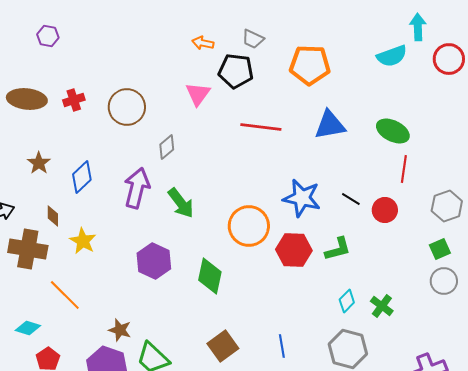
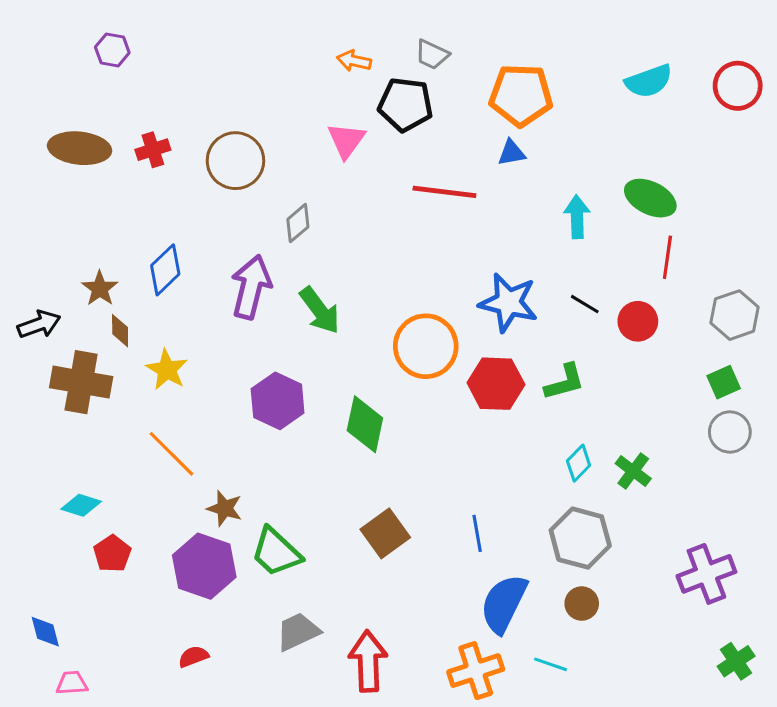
cyan arrow: (418, 27) -> (577, 217), moved
blue triangle: (330, 125) -> (512, 153), moved, size x0.6
brown star: (39, 163) -> (100, 289), moved
orange line: (65, 295) -> (172, 454), moved

